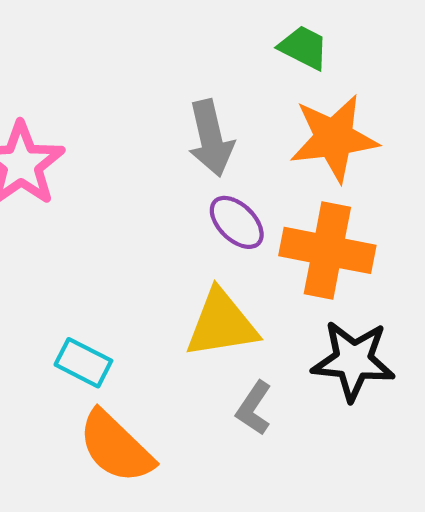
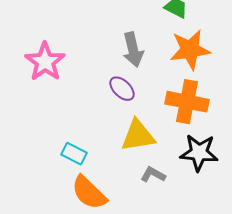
purple ellipse: (237, 222) -> (122, 89), moved
gray L-shape: (254, 408) -> (153, 175), turned 85

